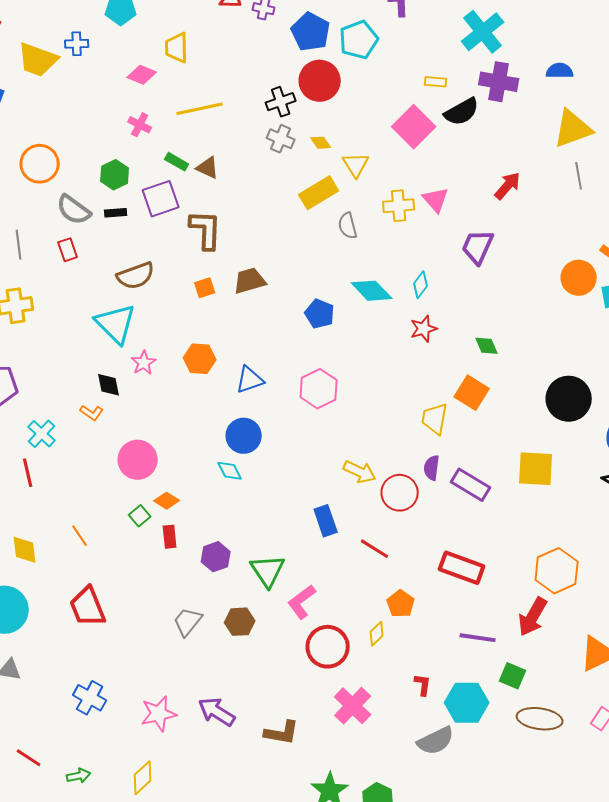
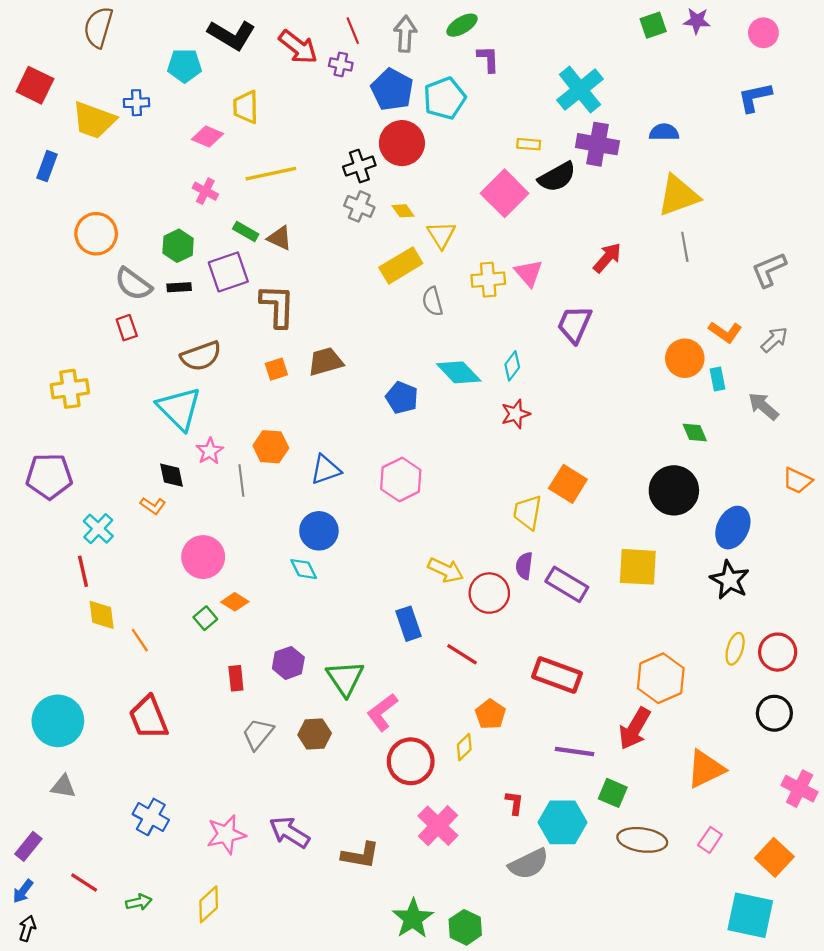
gray line: (19, 245) -> (241, 481), moved
green diamond: (487, 346) -> (695, 433), moved
red rectangle: (170, 537) -> (236, 678), moved
yellow diamond: (25, 550) -> (102, 615), moved

